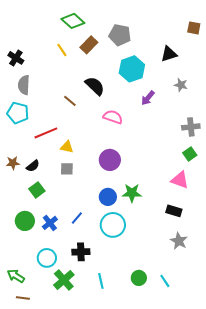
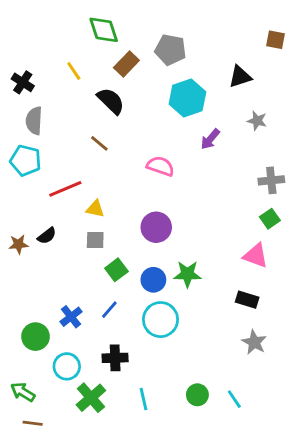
green diamond: (73, 21) -> (104, 30), turned 30
yellow line: (62, 50) -> (74, 71), moved
black semicircle: (95, 86) -> (111, 101), moved
brown star: (13, 163) -> (18, 244), moved
green square: (37, 190) -> (116, 270), moved
green circle: (25, 221) -> (36, 337), moved

